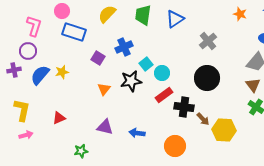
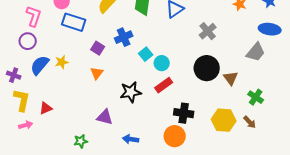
purple cross: (14, 70) -> (14, 75), moved, turned 32
black star: (131, 81) -> (131, 92), moved
brown triangle: (253, 85) -> (231, 78), moved
orange triangle: (104, 89) -> (97, 73), moved
black cross: (184, 107) -> (184, 113), moved
red triangle: (59, 118) -> (46, 108), moved
brown arrow: (203, 119) -> (250, 122), moved
blue arrow: (137, 133) -> (131, 139), moved

